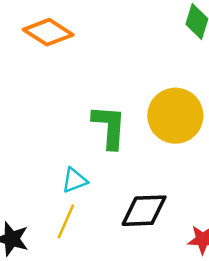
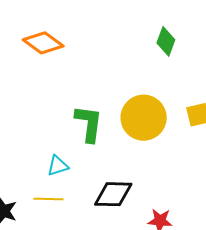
yellow line: (66, 221) -> (48, 199), turned 64

